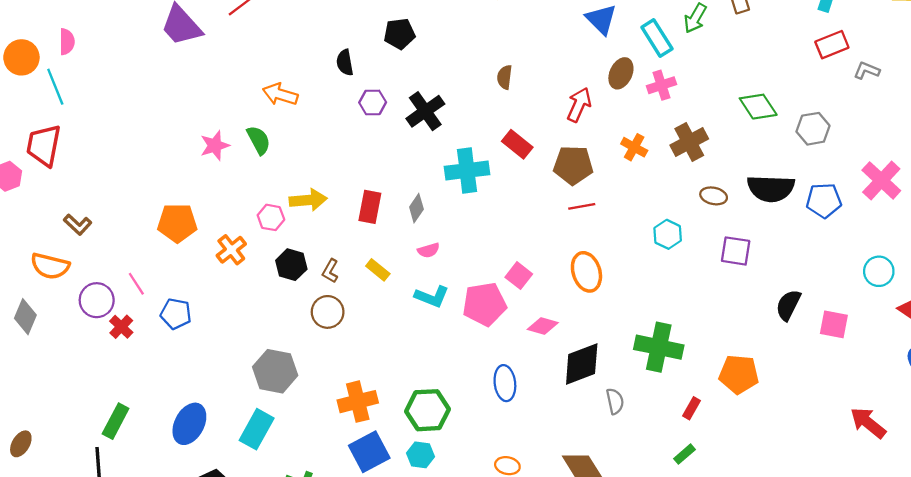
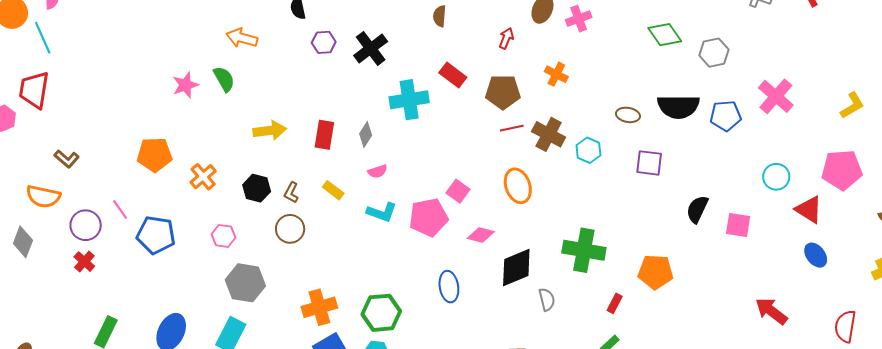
red arrow: (579, 105) -> (506, 38), size x0.7
brown cross: (689, 142) -> (549, 134), moved, turned -32
pink hexagon: (271, 217) -> (223, 236), moved
blue pentagon: (176, 314) -> (156, 235), size x1.4
red cross: (121, 327) -> (84, 262), moved

